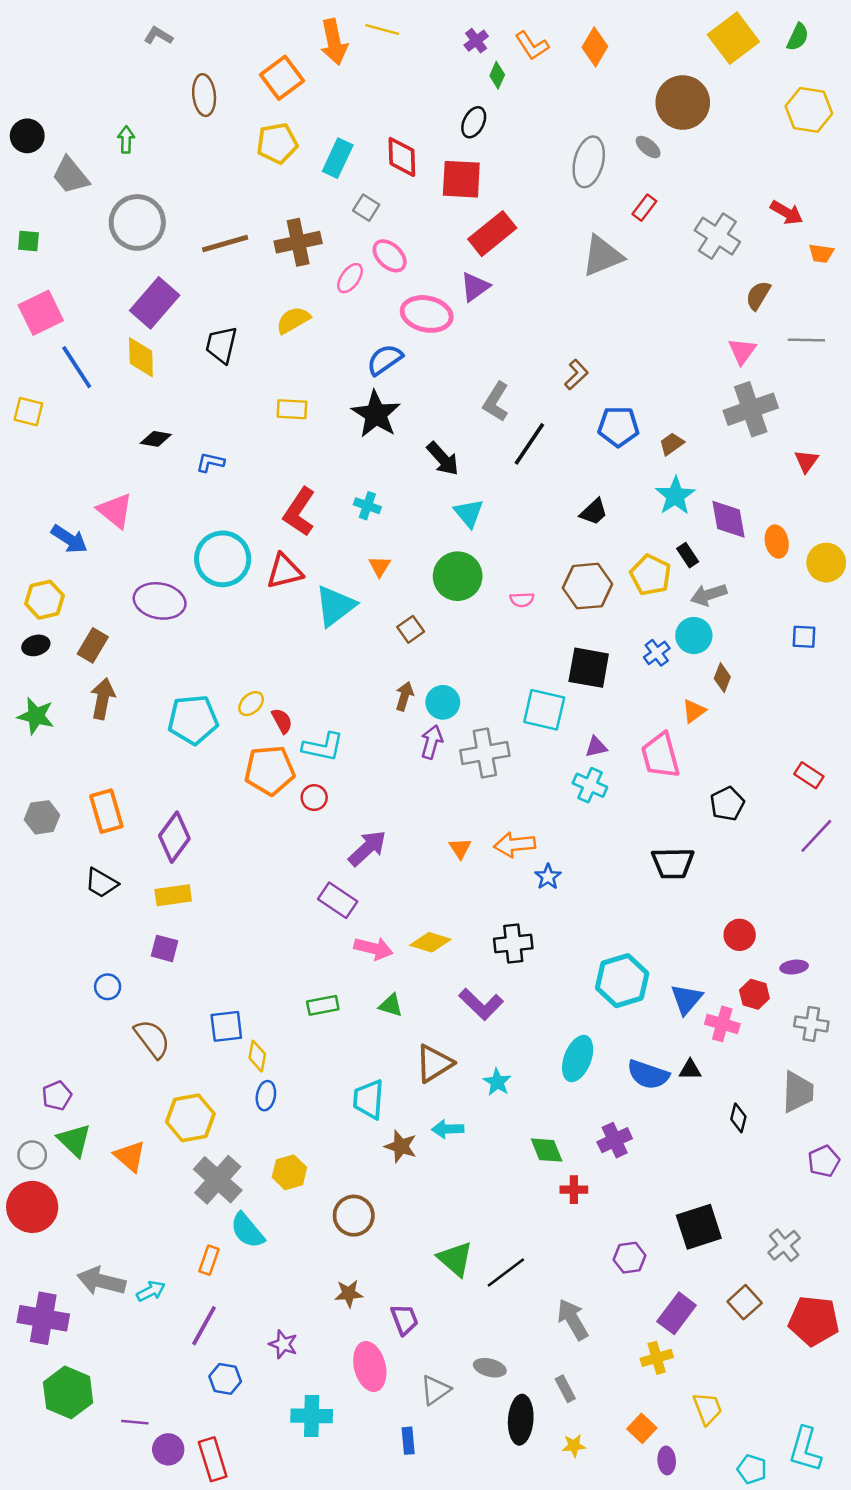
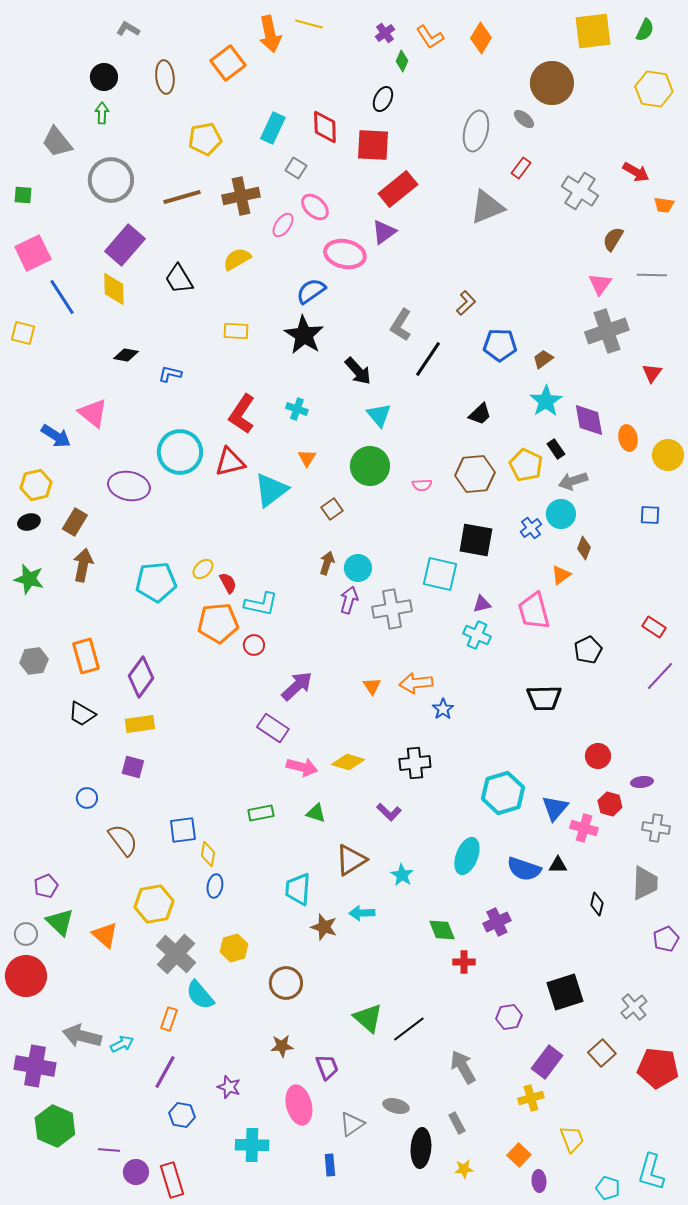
yellow square: (733, 38) -> (593, 31), turned 30
black circle: (27, 136) -> (104, 77), moved
yellow pentagon: (277, 143) -> (205, 139), moved
black trapezoid: (221, 345) -> (179, 279), turned -44
purple L-shape: (481, 1004) -> (389, 812), size x0.7

